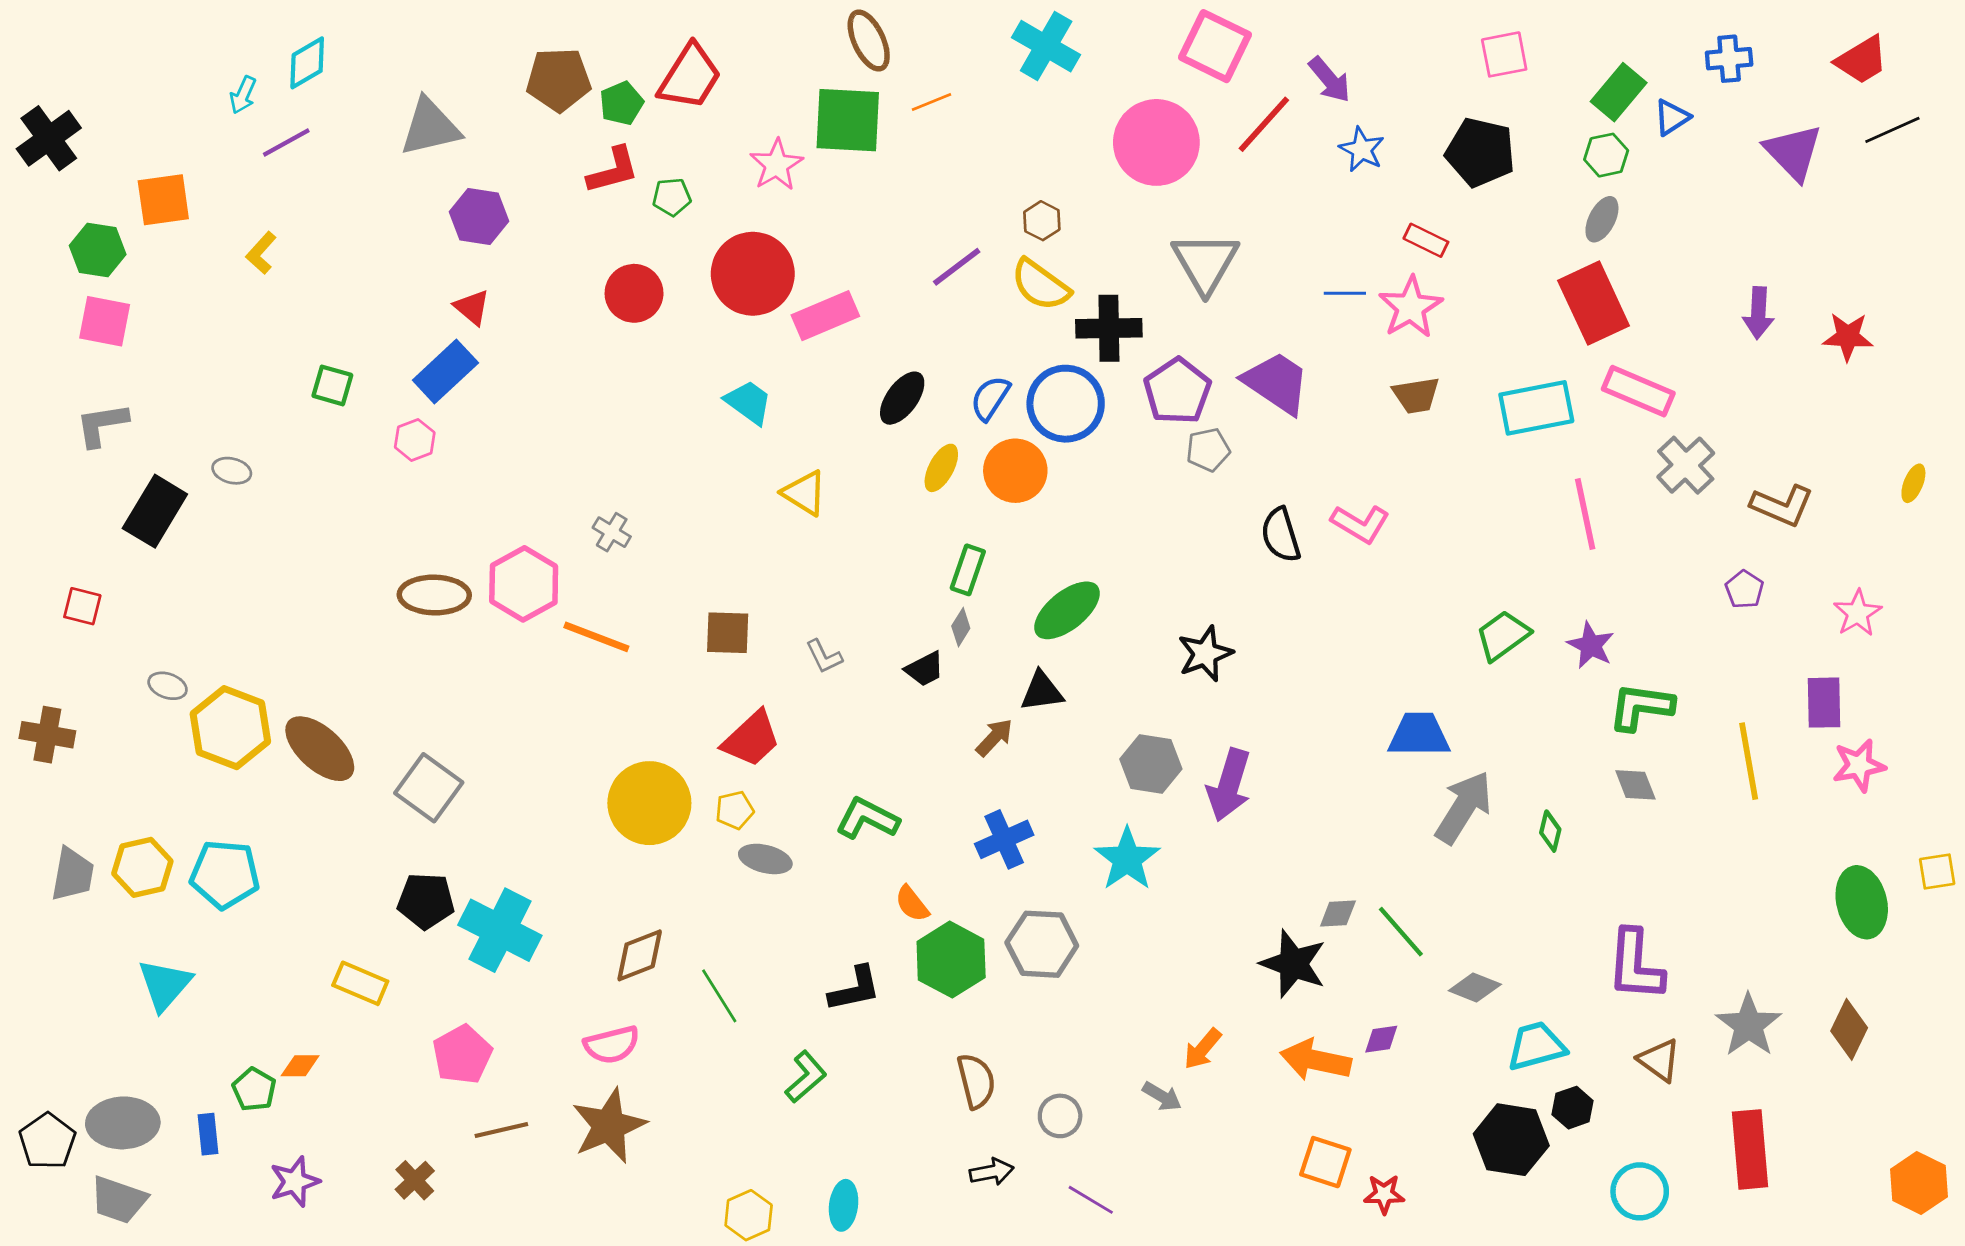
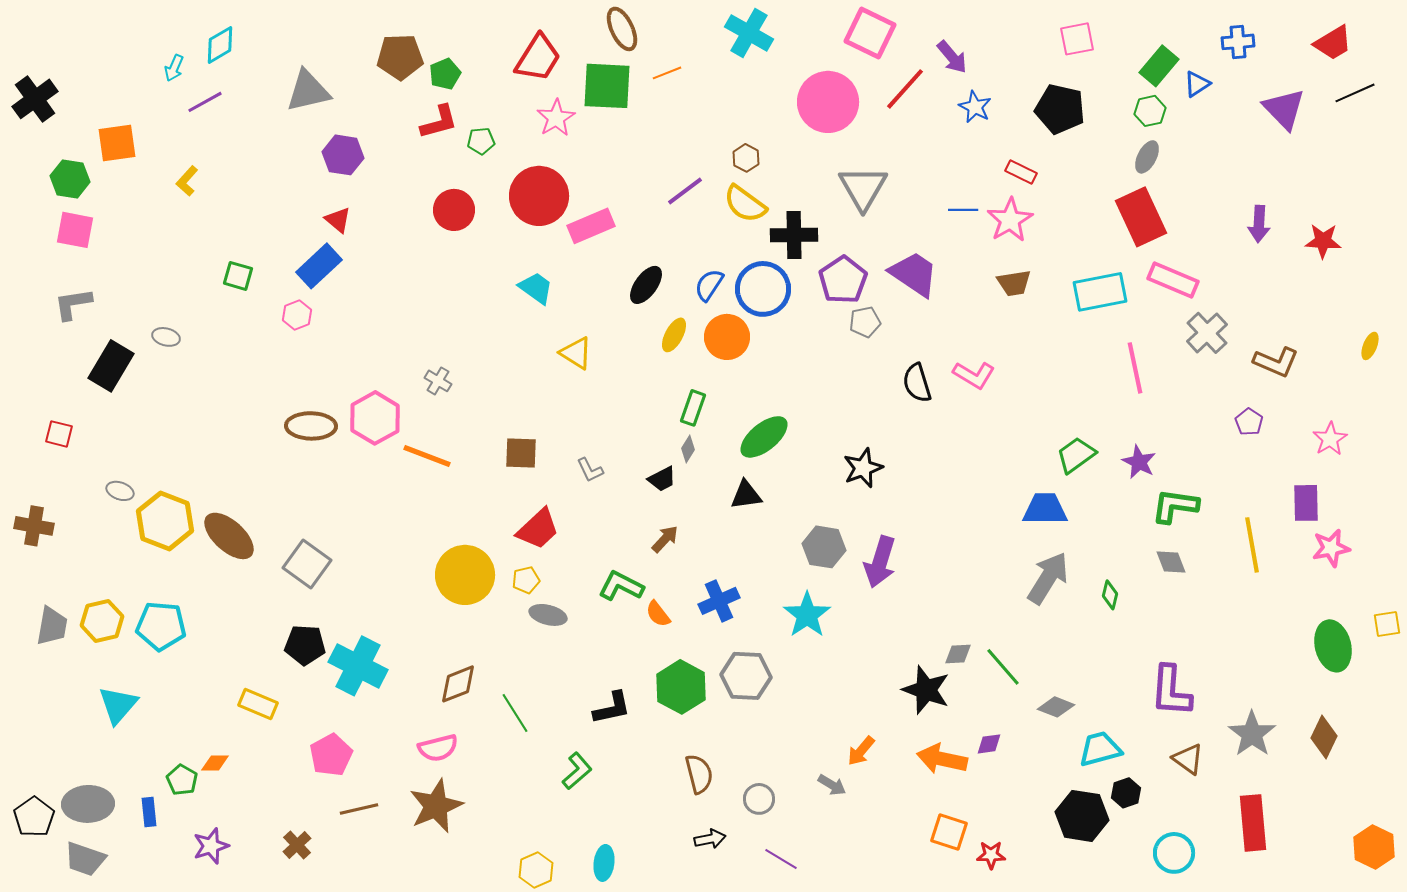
red trapezoid: (690, 77) -> (538, 58), moved
blue trapezoid: (1419, 735) -> (1045, 509), moved
brown arrow: (994, 737) -> (665, 539), moved
orange semicircle: (912, 904) -> (658, 614), moved

